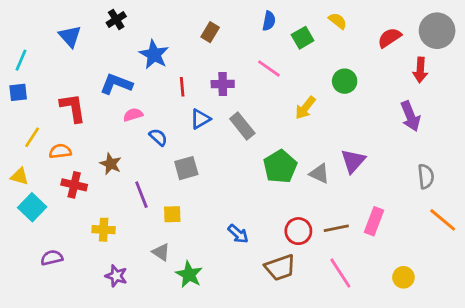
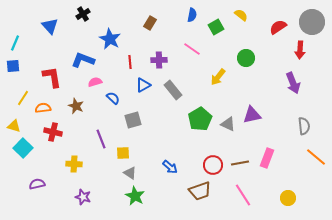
purple triangle: (353, 161) -> (252, 115), turned 36
brown star: (111, 164) -> (76, 106), moved
gray triangle: (161, 252) -> (130, 173), moved

